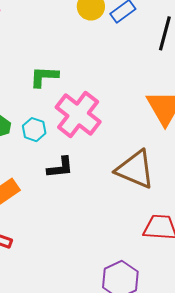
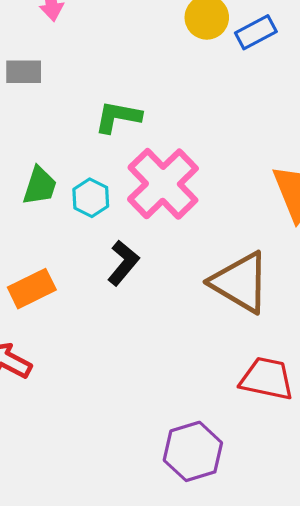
black L-shape: (60, 168) -> (123, 263), turned -52

